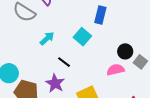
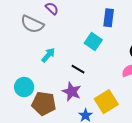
cyan arrow: (47, 38) -> (48, 55), moved

